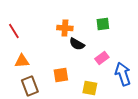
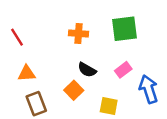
green square: (103, 24) -> (124, 29), size x1.6
black semicircle: (77, 44) -> (87, 70), moved
orange square: (61, 75) -> (74, 90), turned -35

